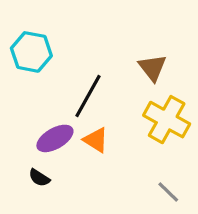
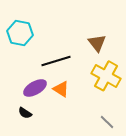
black line: (88, 96) -> (56, 61), turned 44

